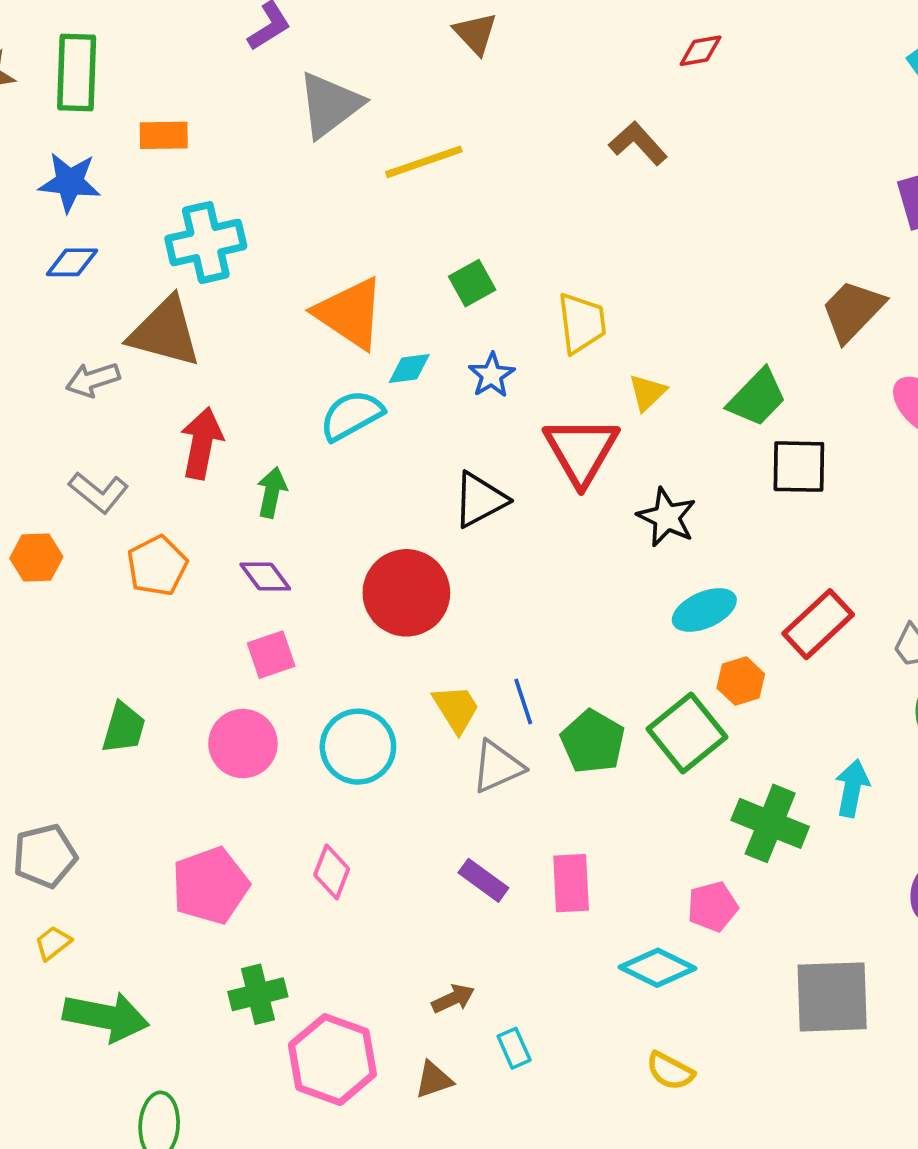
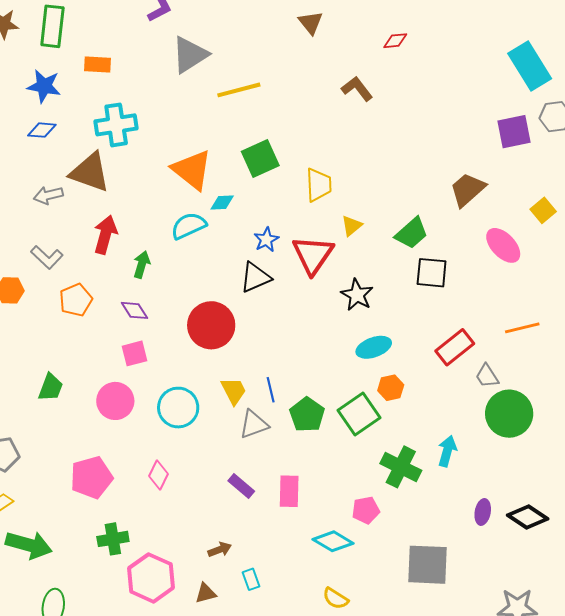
brown triangle: (475, 33) -> (311, 23), moved
green square: (472, 283) -> (260, 158), size x1.5
blue star: (492, 375) -> (266, 240), moved
red rectangle: (818, 624) -> (455, 347), moved

